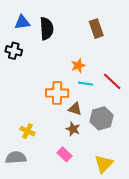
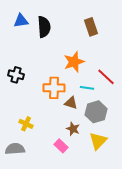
black cross: (14, 51) -> (16, 75), moved
orange star: (78, 66) -> (74, 62), size x1.5
cyan line: (86, 84) -> (87, 88), moved
brown star: (73, 129) -> (73, 129), moved
yellow triangle: (104, 164) -> (98, 141), moved

